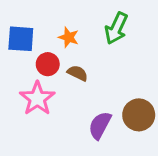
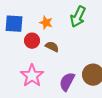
pink star: (37, 98) -> (32, 76), moved

